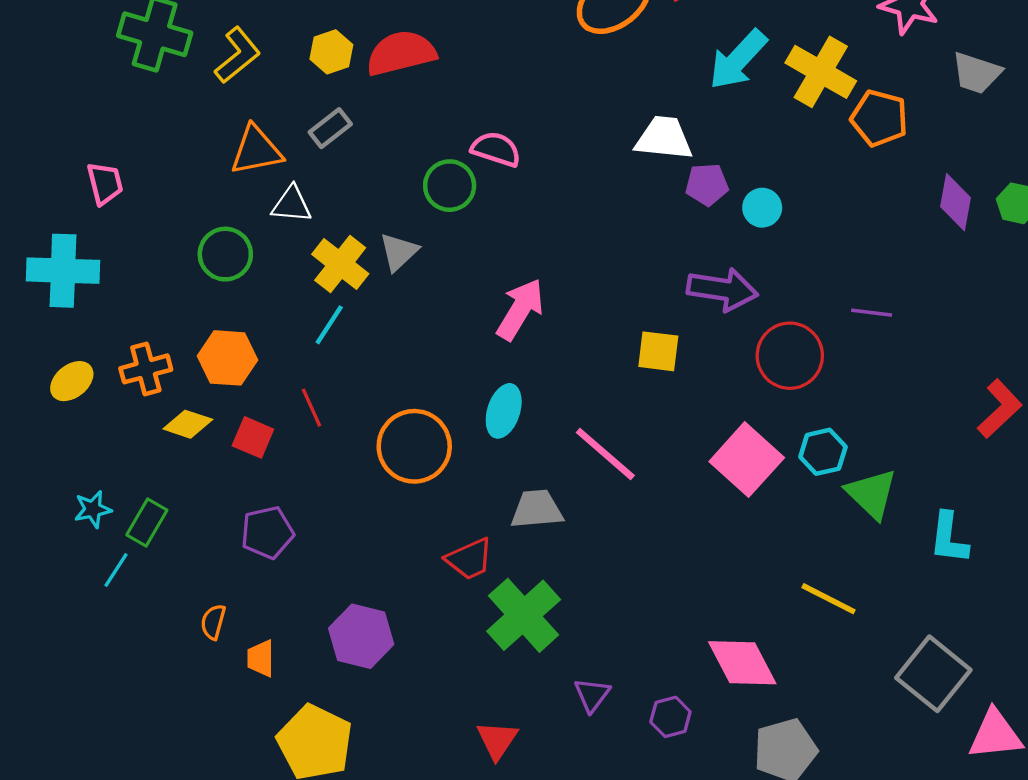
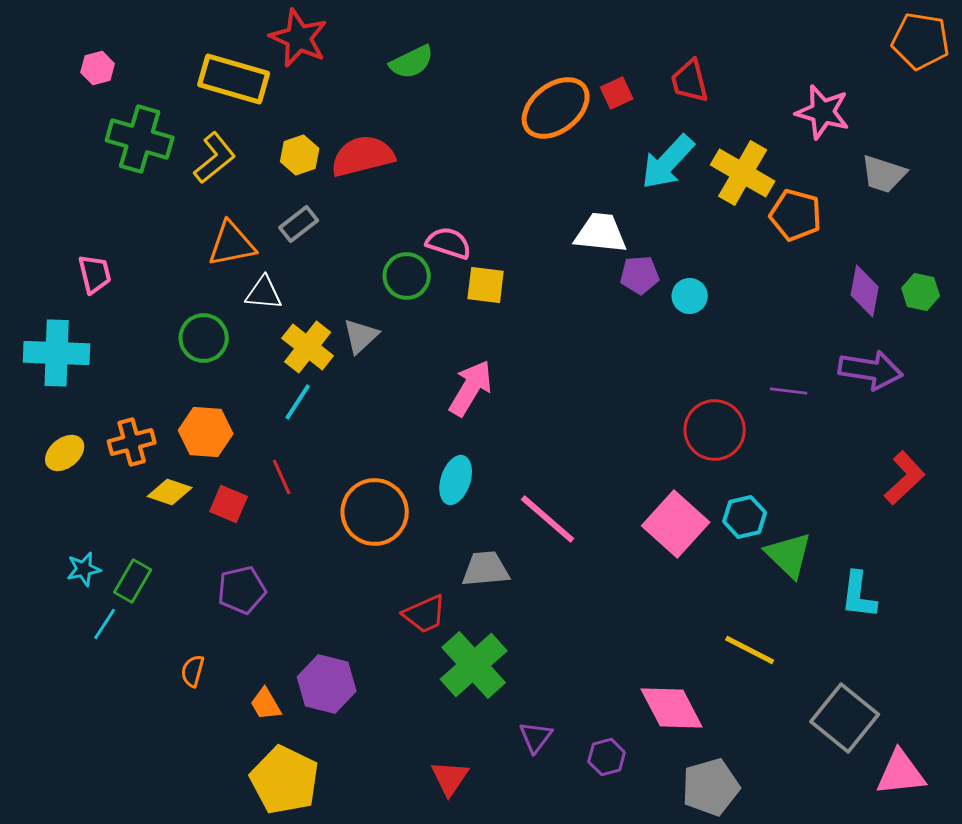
purple arrow: (722, 289) -> (871, 370), moved
yellow square: (658, 351) -> (486, 285), moved
orange trapezoid: (261, 658) -> (266, 704), moved, turned -30

